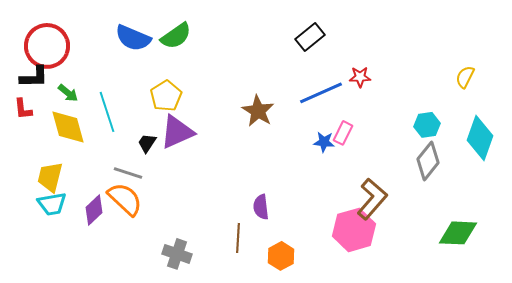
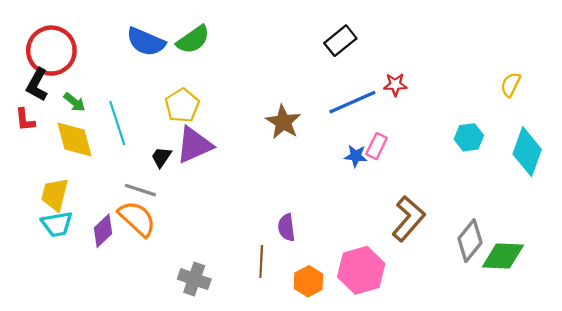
black L-shape: (34, 77) -> (37, 85), turned 120
gray diamond: (428, 161) -> (470, 241), moved
pink hexagon: (354, 230) -> (361, 270), moved

